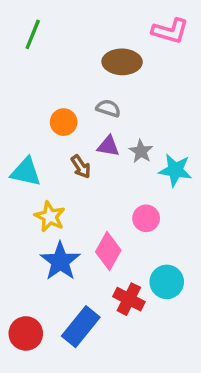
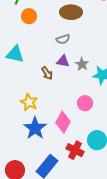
gray semicircle: (108, 108) -> (63, 39), turned 144
orange circle: (64, 122) -> (29, 16), moved
cyan triangle: (26, 172) -> (15, 54), moved

